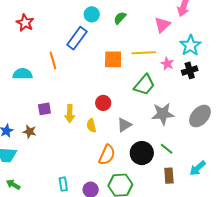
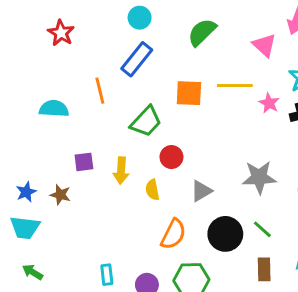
cyan circle: (92, 14) -> (140, 18), moved
green semicircle: (120, 18) -> (202, 32), size x1.5
pink triangle: (162, 25) -> (264, 45), turned -36
green trapezoid: (144, 85) -> (146, 122), moved

